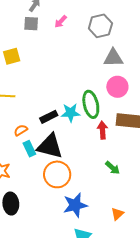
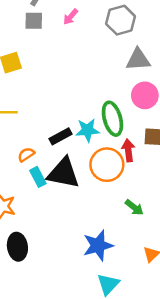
green arrow: (113, 168) -> (134, 207), moved
orange circle: (57, 174) -> (107, 165), moved

